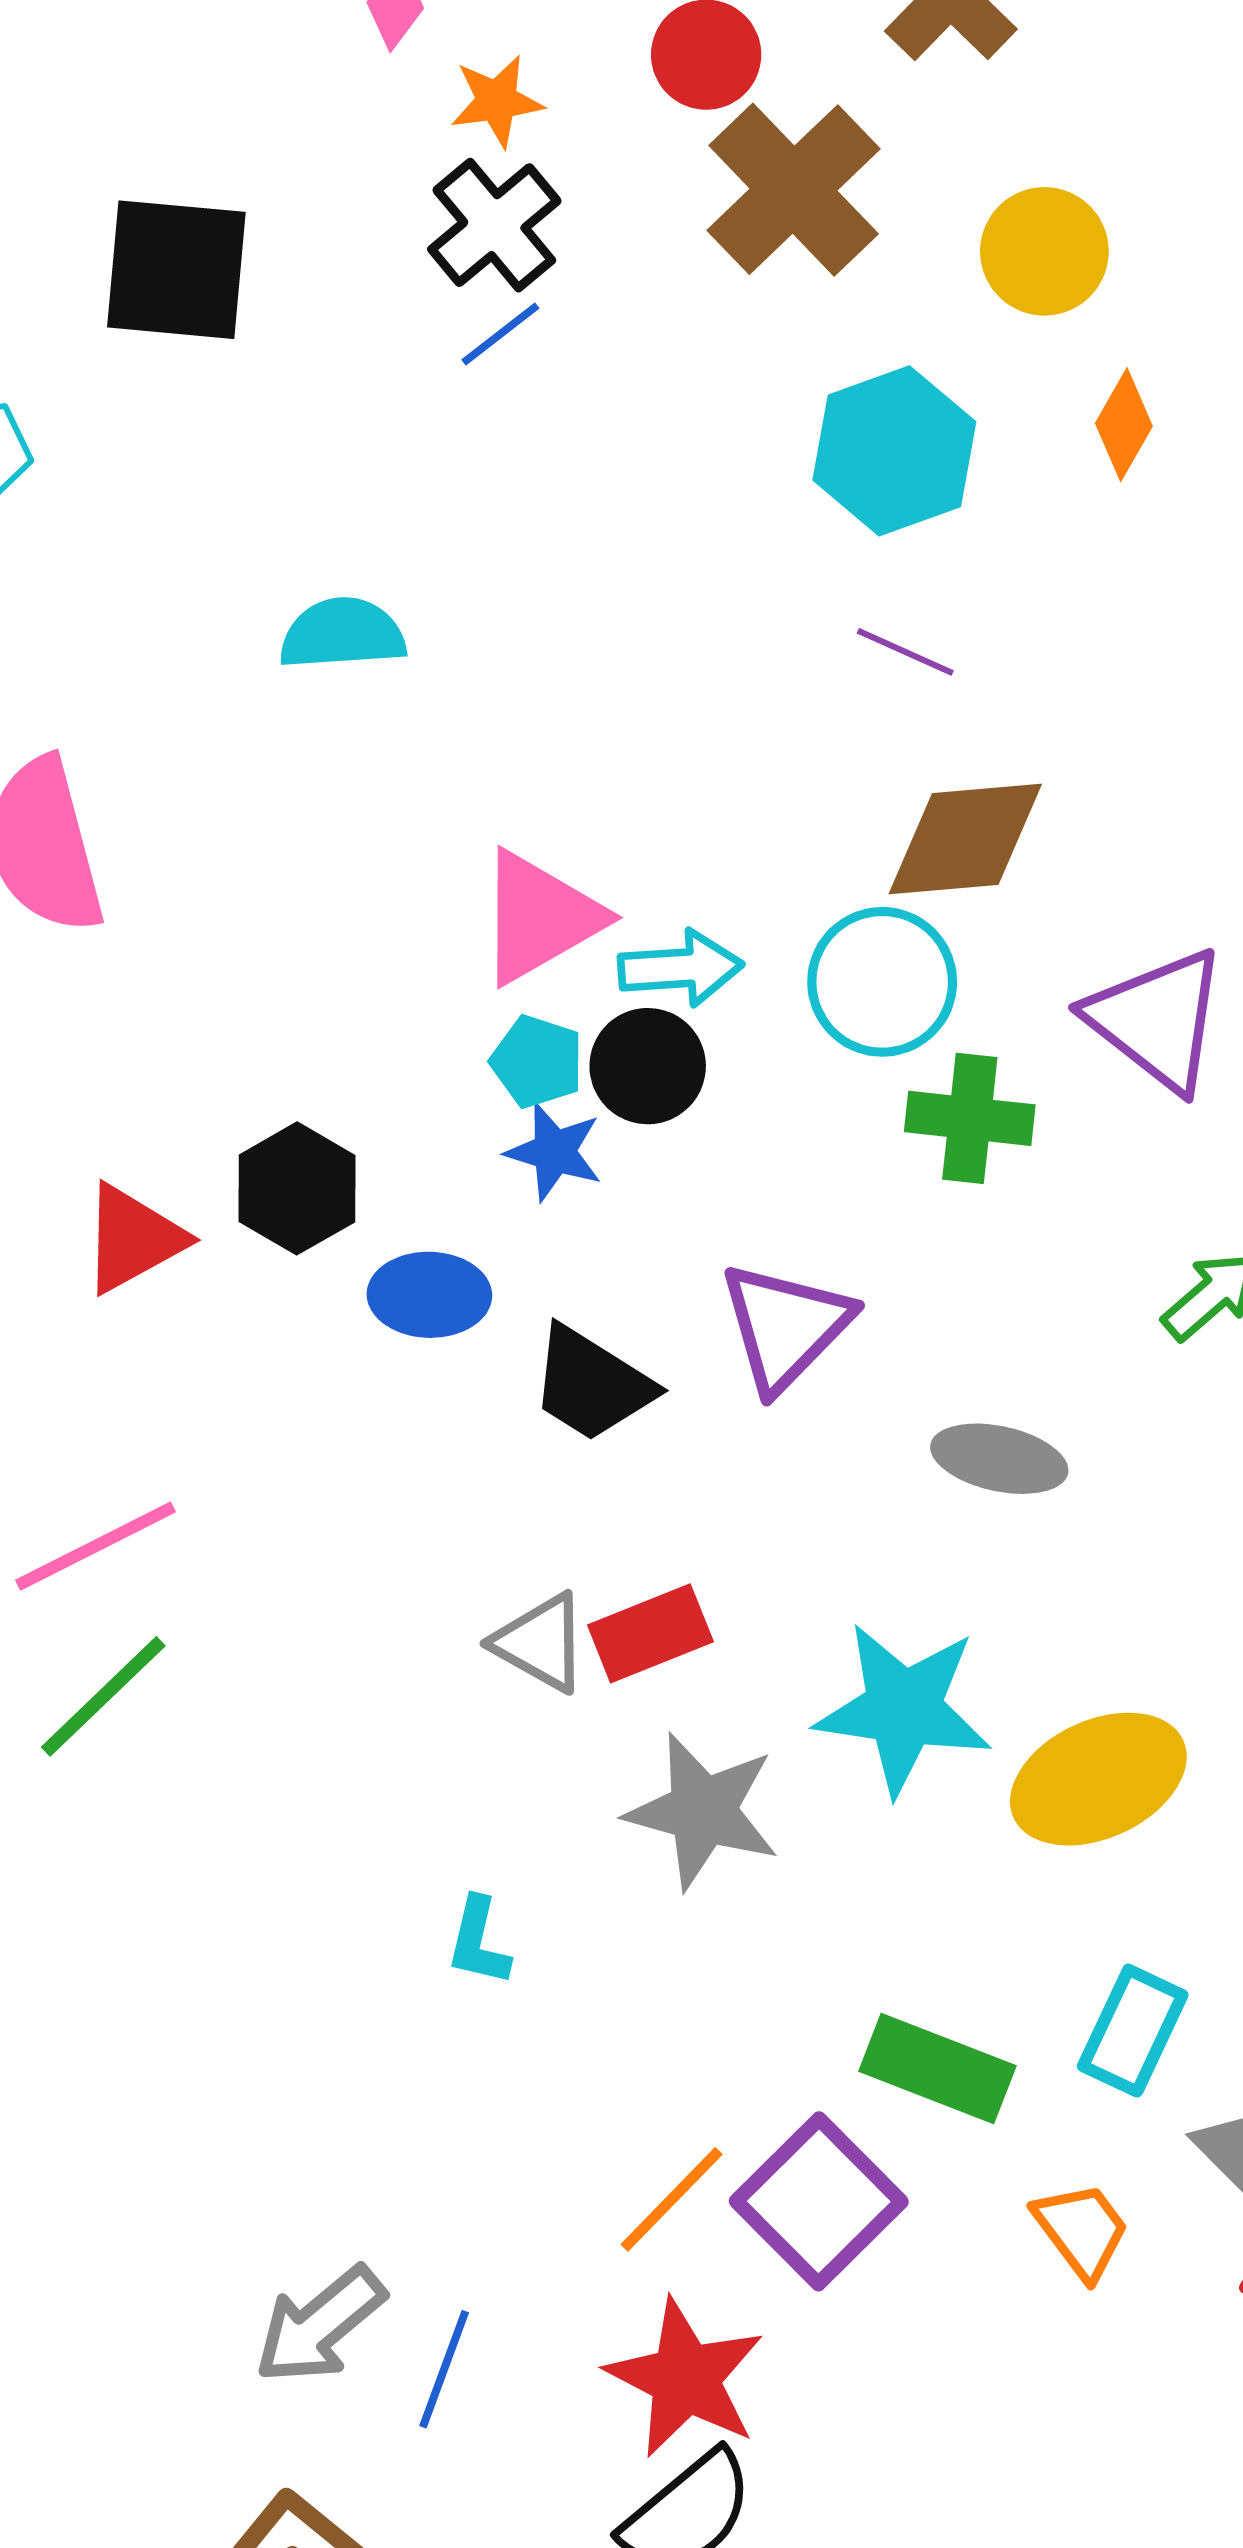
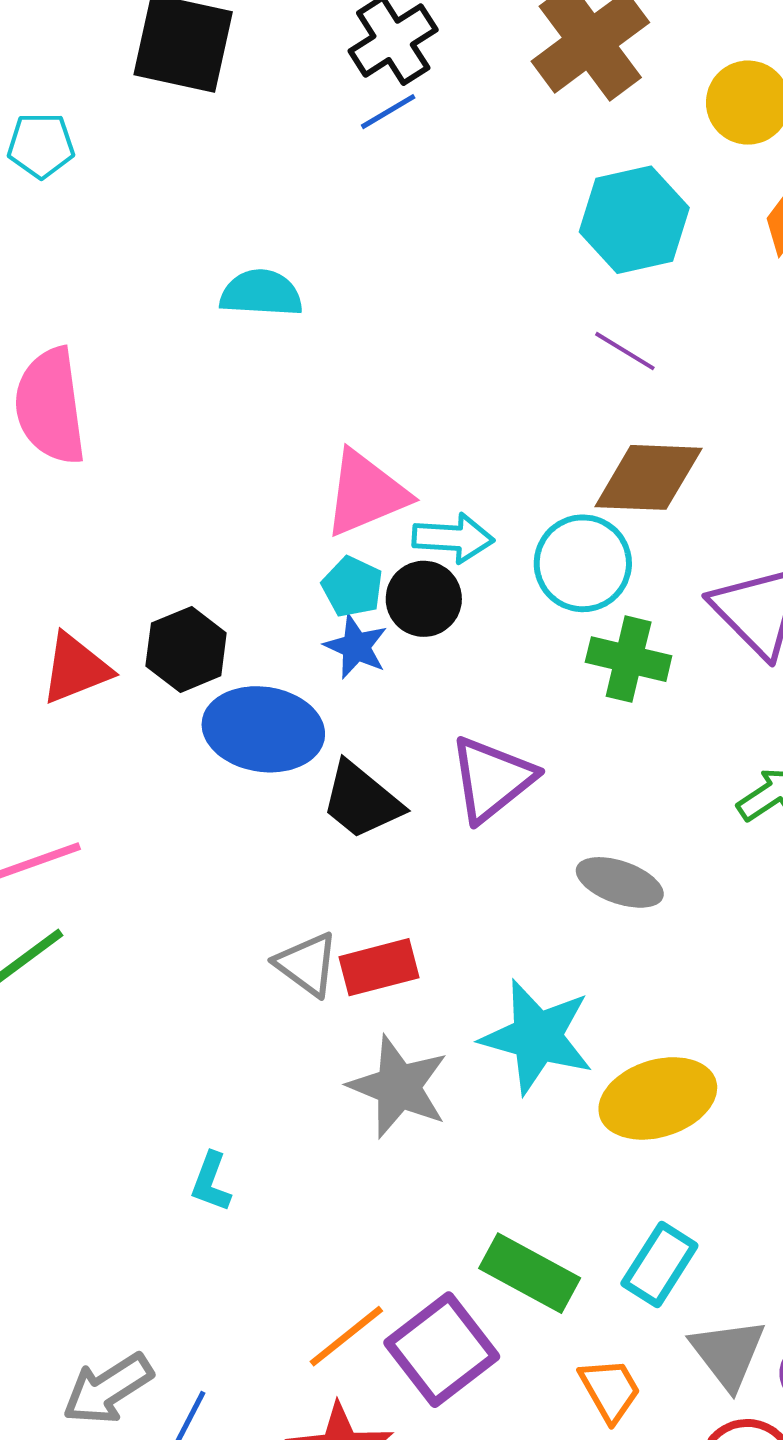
blue ellipse: (429, 1295) -> (263, 729), size x1.5
cyan L-shape: (478, 1942) -> (211, 1182), moved

